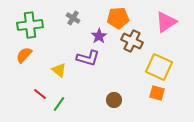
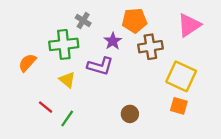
green cross: (30, 25) -> (64, 44), moved
brown cross: (132, 41) -> (150, 47), turned -35

